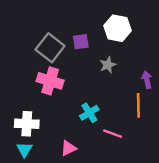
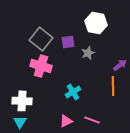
purple square: (81, 42) -> (68, 42), moved
purple arrow: (147, 80) -> (120, 65), turned 64
pink line: (113, 134) -> (92, 120), moved
pink triangle: (68, 148) -> (66, 121), moved

